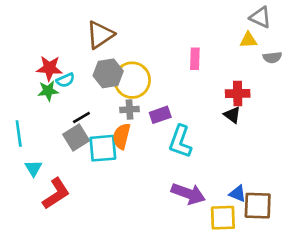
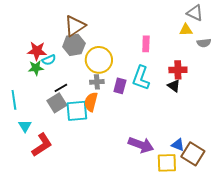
gray hexagon: (108, 73) -> (74, 45), moved
purple rectangle: (160, 115) -> (120, 86), turned -56
cyan L-shape: (180, 142) -> (141, 78), moved
brown square: (258, 206) -> (193, 154), turned 30

